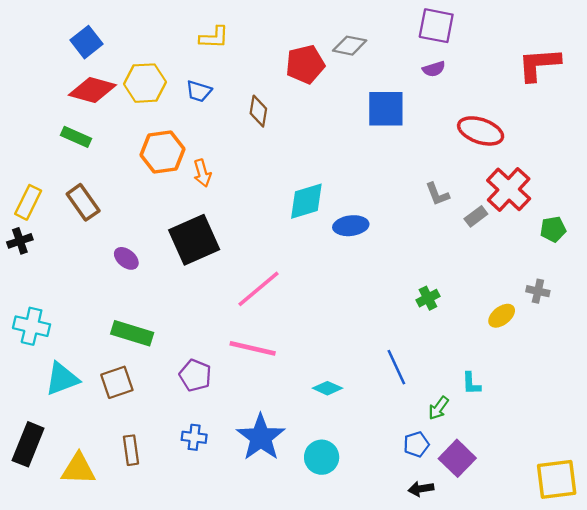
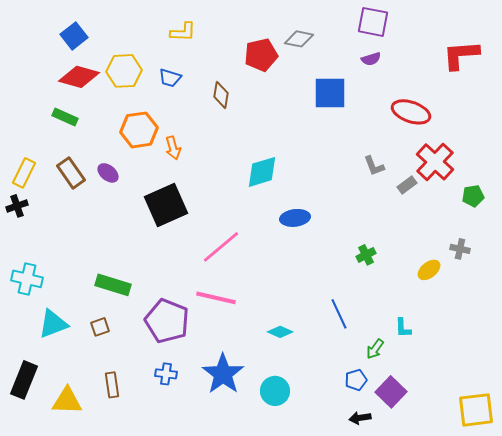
blue ellipse: (351, 226) -> (295, 218), moved
purple ellipse: (126, 258) -> (108, 173), moved
purple pentagon: (195, 375) -> (167, 321), size x1.6
brown square: (117, 382) -> (100, 327), size x0.7

